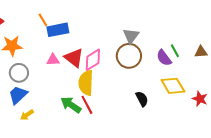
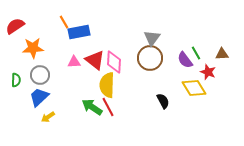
pink diamond: (93, 60) -> (114, 62), turned -55
red star: (200, 99) -> (208, 72), moved

